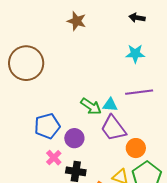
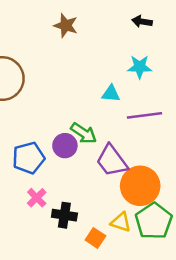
cyan triangle: (110, 105) -> (111, 94), moved
purple circle: (74, 138) -> (65, 146), moved
orange circle: (136, 148) -> (140, 186), size x1.6

